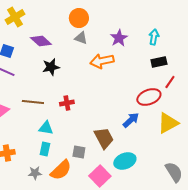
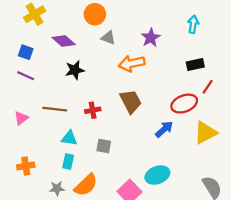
orange circle: (79, 18) -> (95, 14), moved
cyan arrow: (154, 37) -> (193, 24), moved
brown trapezoid: (104, 138) -> (131, 101), moved
gray square: (79, 152) -> (104, 146), moved

